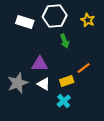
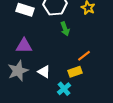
purple triangle: (40, 64) -> (24, 46), moved
yellow rectangle: (67, 81) -> (75, 72), moved

